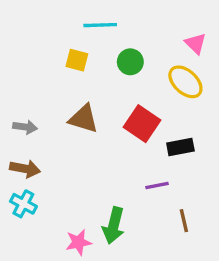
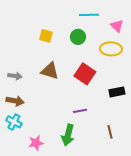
cyan line: (100, 25) -> (89, 15), moved
yellow ellipse: (185, 82) -> (111, 49), turned -40
black rectangle: (180, 147) -> (117, 92), moved
purple line: (157, 185) -> (80, 111), moved
pink star: (79, 242) -> (36, 143), moved

